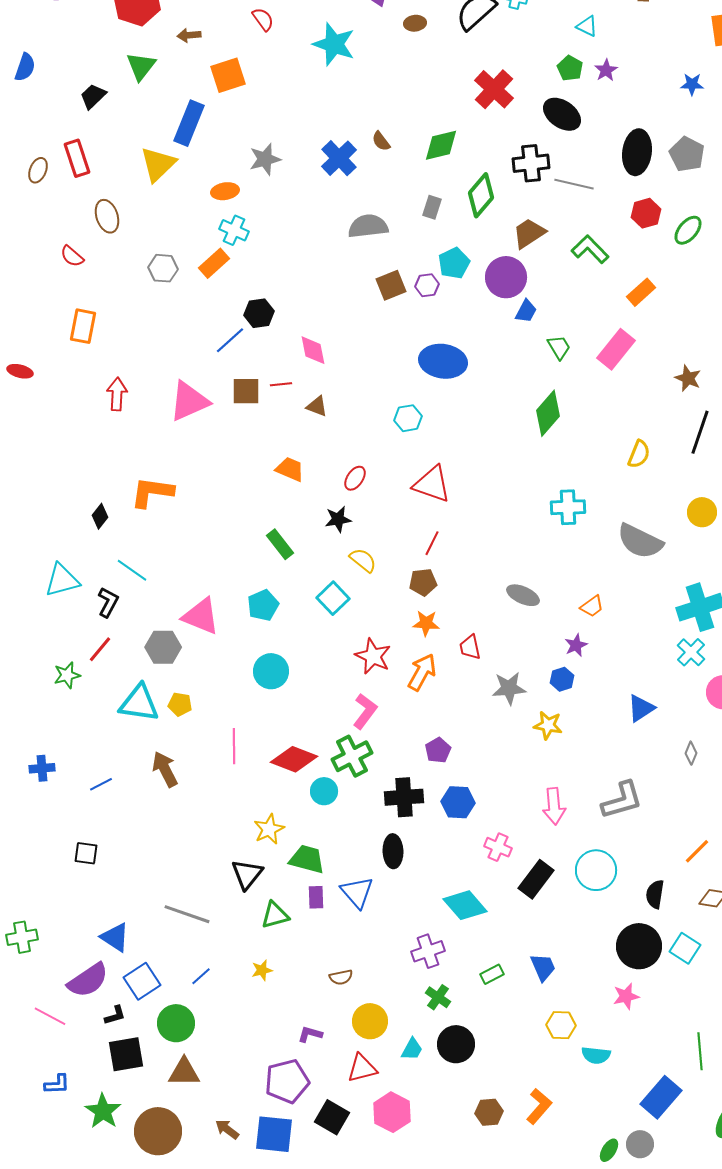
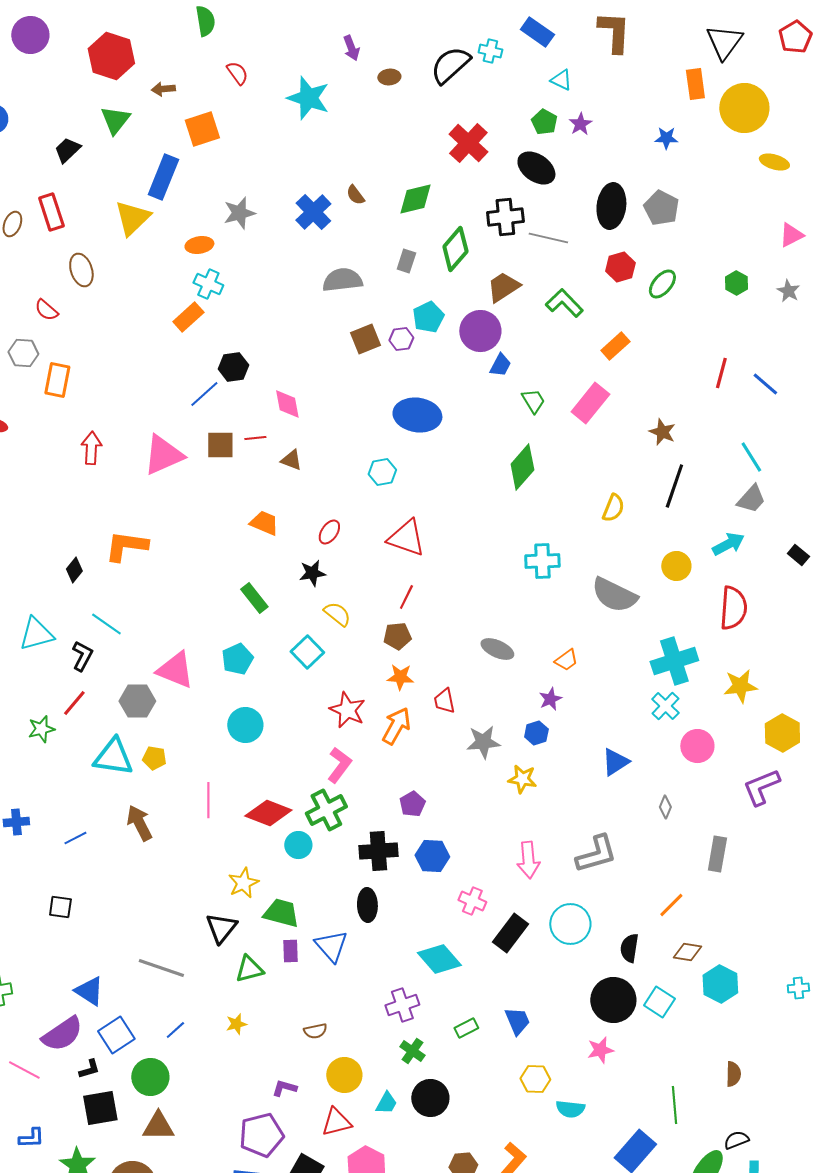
gray hexagon: (163, 268) -> (23, 353), moved

